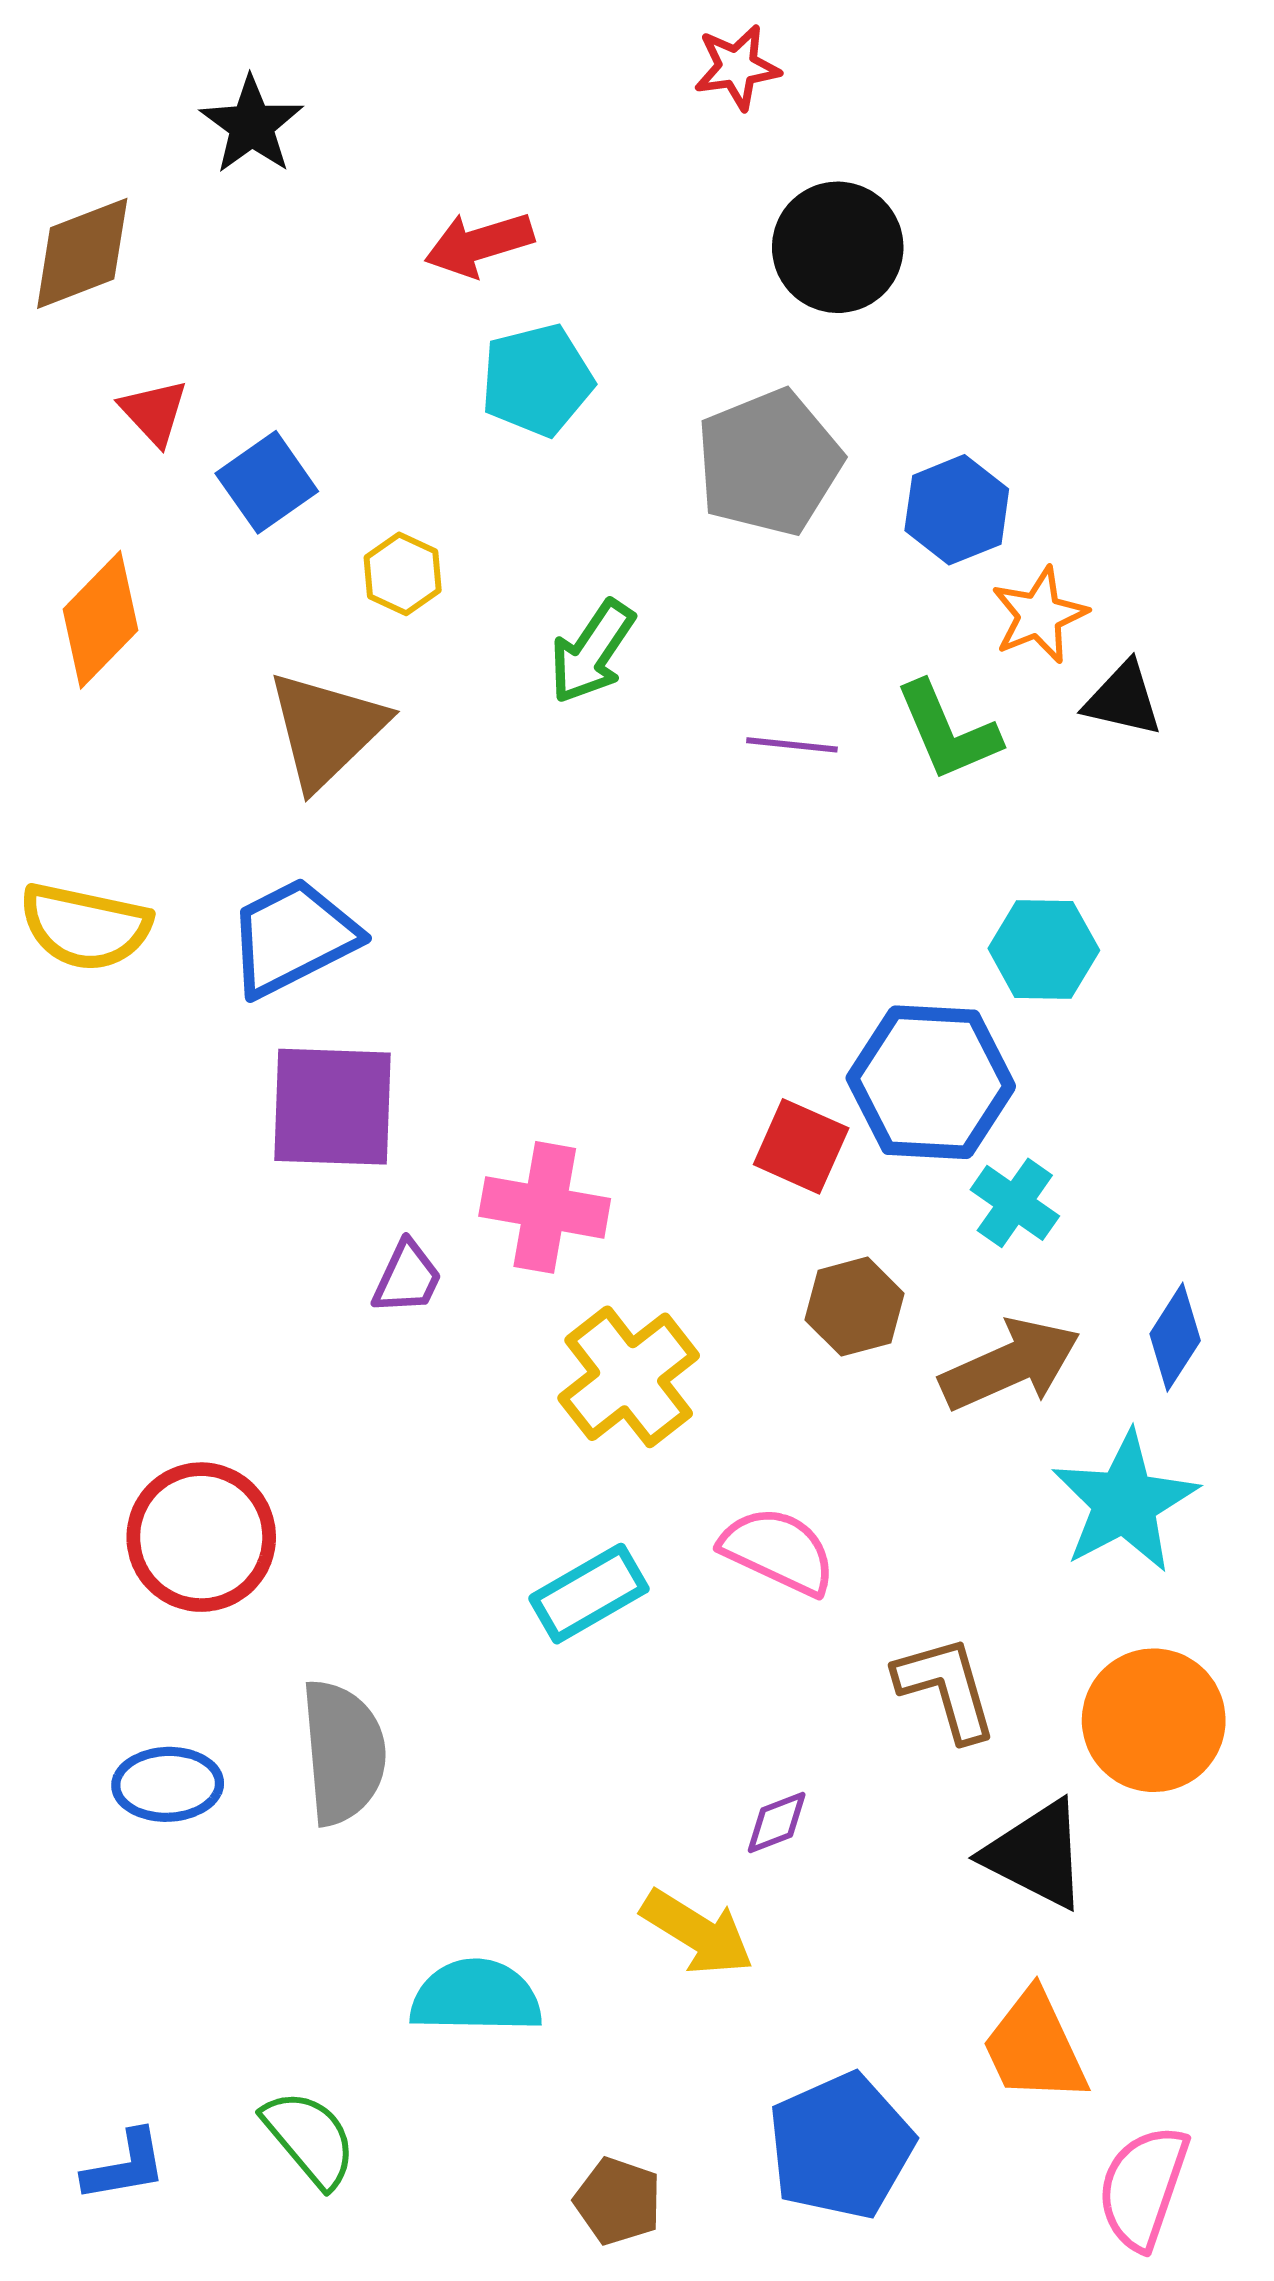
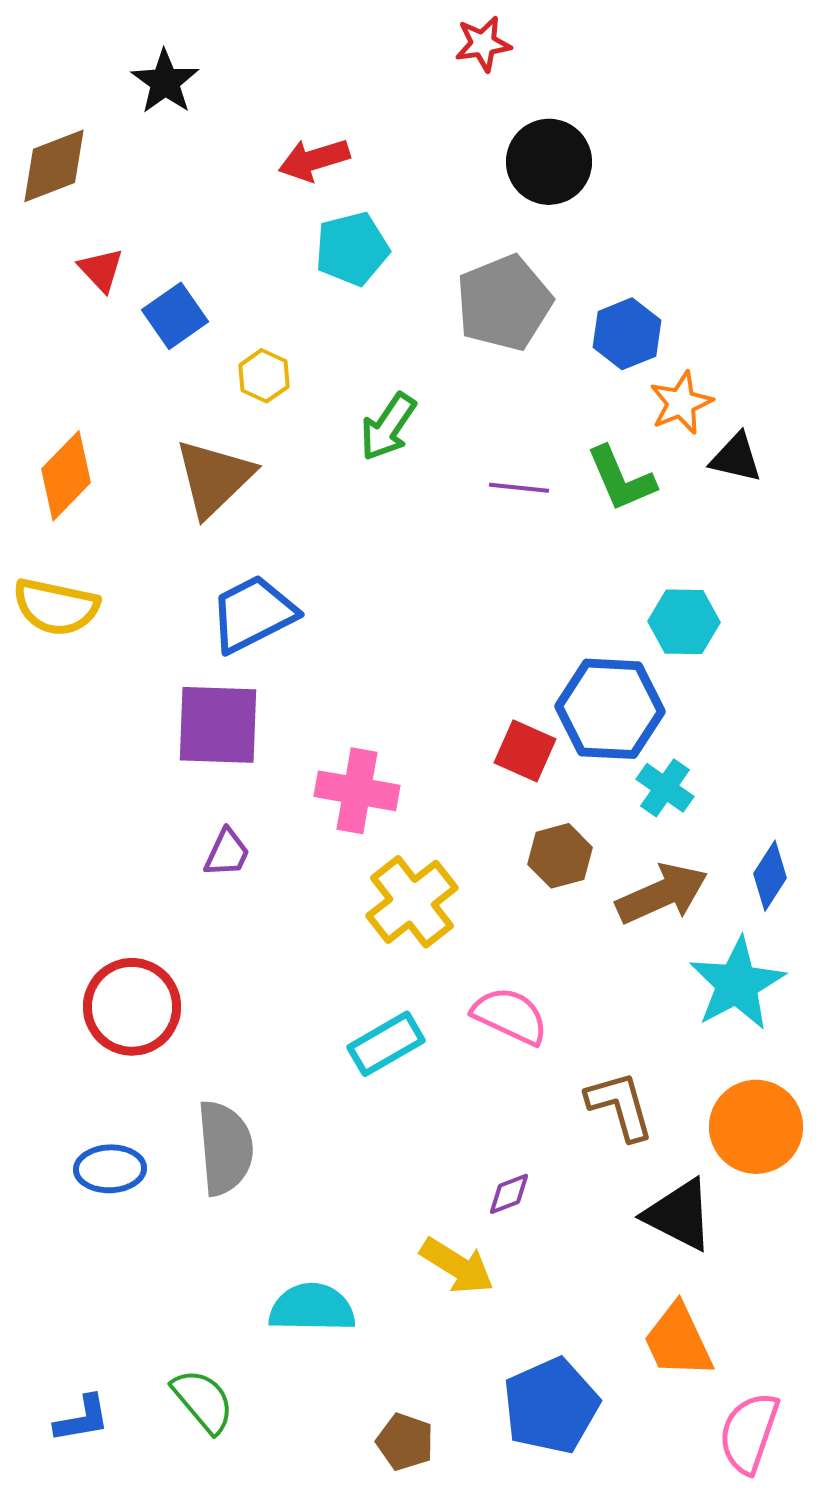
orange diamond: (100, 620) -> (66, 476), moved
blue trapezoid: (293, 937) -> (253, 614), moved
purple trapezoid: (407, 1278) -> (227, 853), moved

